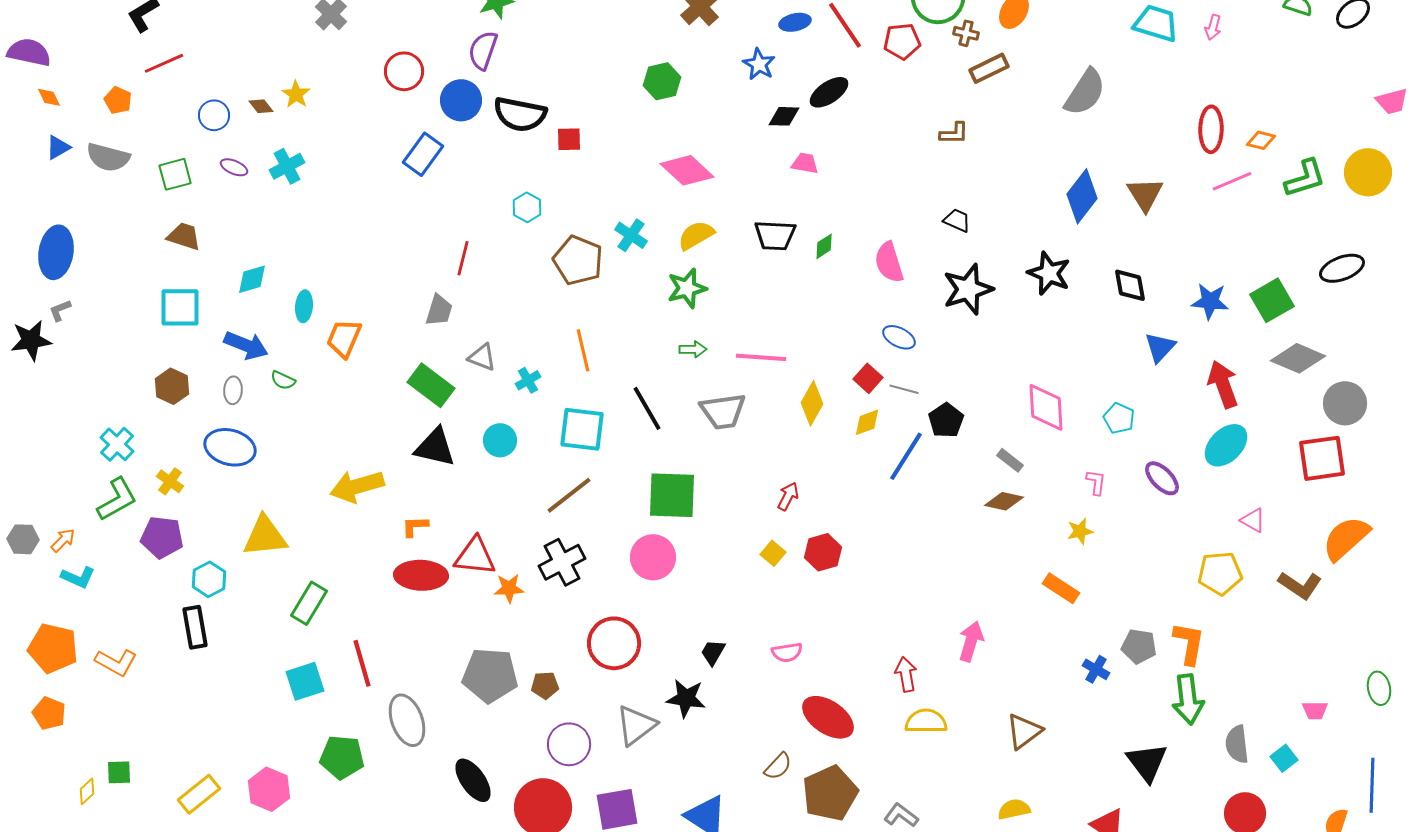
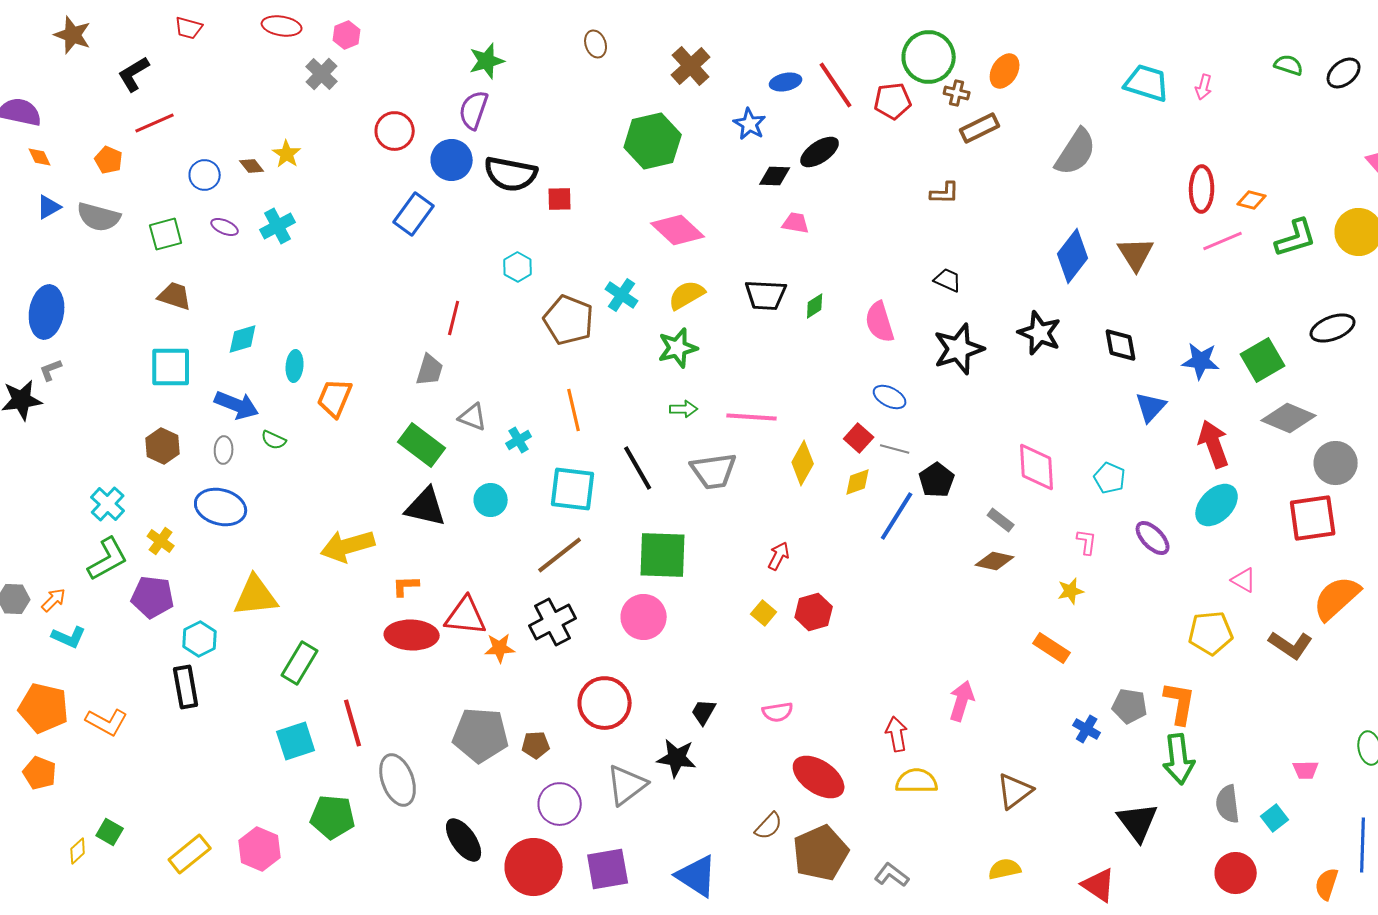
green hexagon: (662, 81) -> (653, 141), size x1.5
green square: (119, 772) -> (110, 832), turned 32

